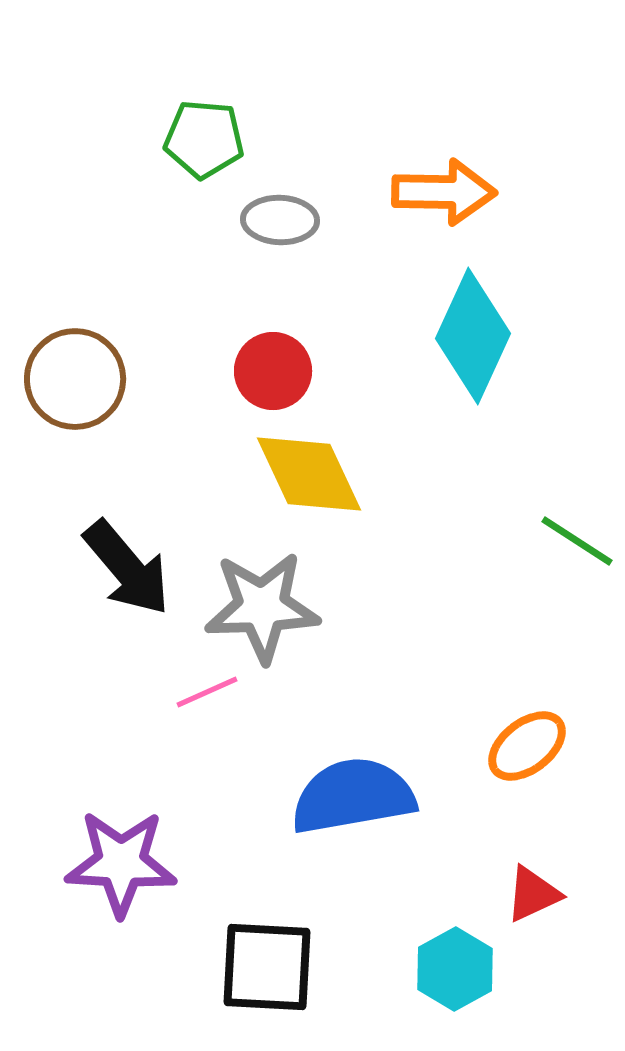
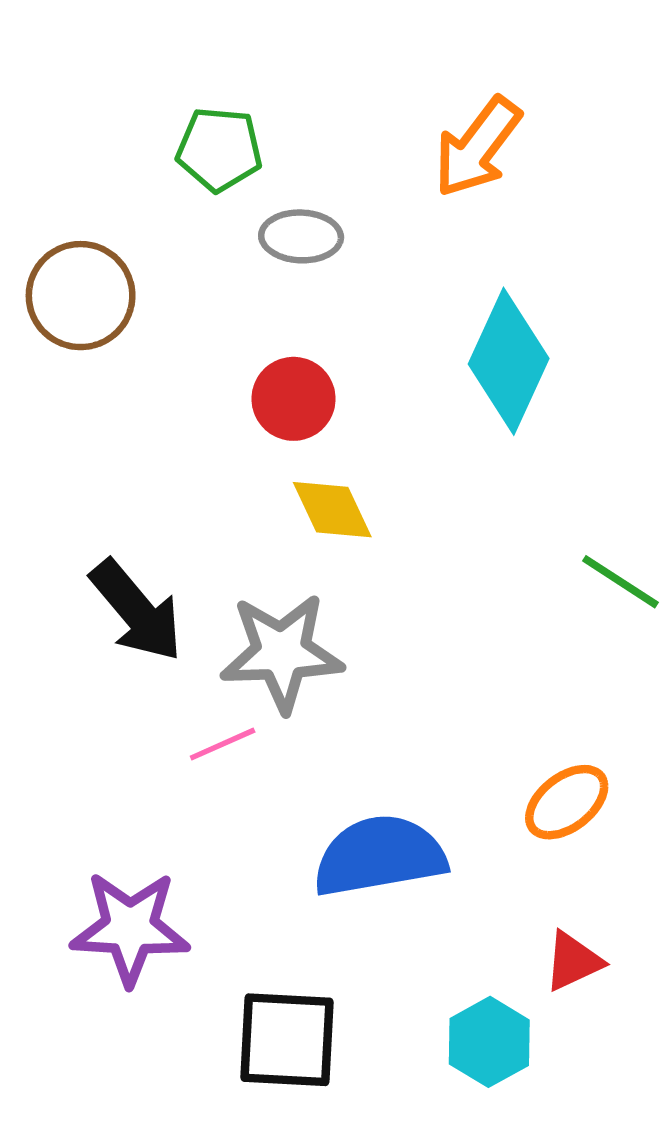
orange arrow: (444, 192) -> (477, 147), moved, turned 126
brown circle: (75, 379) -> (81, 296), moved
yellow diamond: (309, 474) -> (332, 510), size x0.7

